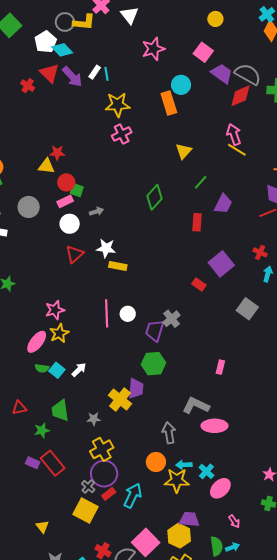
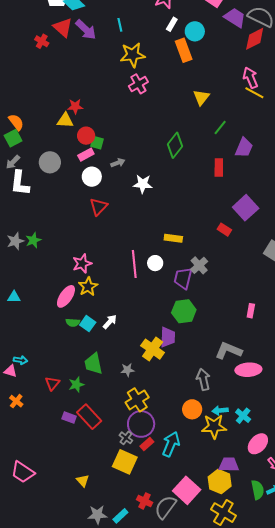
white rectangle: (95, 72) -> (172, 24), moved
white star: (106, 248) -> (143, 184), moved
yellow rectangle: (118, 266) -> (173, 238), moved
red triangle: (19, 408) -> (52, 383), moved, turned -35
pink ellipse: (220, 488) -> (258, 444), moved

